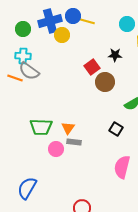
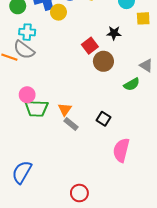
cyan cross: (23, 56) -> (27, 32), moved
black square: (116, 129) -> (103, 119), moved
gray rectangle: (74, 142) -> (71, 124), turned 32
pink circle: (56, 149) -> (27, 95), moved

